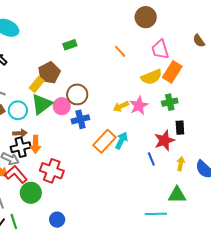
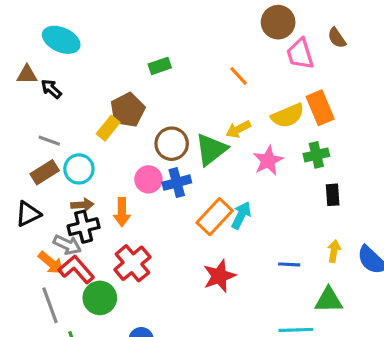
brown semicircle: (199, 41) -> (337, 38), moved
pink trapezoid: (160, 50) -> (300, 54), moved
orange rectangle: (172, 72) -> (320, 108), turned -55
green triangle: (42, 104) -> (211, 149), moved
pink circle: (62, 106) -> (148, 179), moved
yellow arrow: (121, 106) -> (238, 129), moved
red star: (164, 140) -> (219, 276), moved
orange arrow: (36, 144) -> (122, 212), moved
blue line: (151, 159) -> (289, 264), moved, turned -64
red cross: (52, 171) -> (132, 263), turned 30

